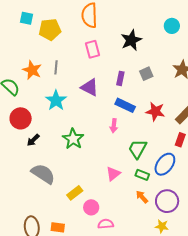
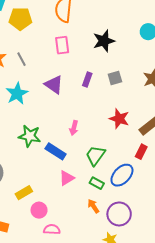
gray line: (56, 67) -> (22, 59), turned -40
blue rectangle: (125, 105) -> (56, 151), moved
green star: (73, 139) -> (30, 136), turned -30

